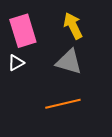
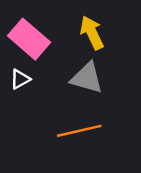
pink rectangle: (23, 31) -> (29, 39), turned -32

